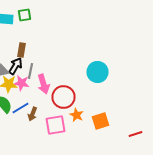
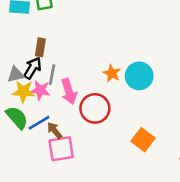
brown arrow: (32, 114) -> (55, 131), turned 120
orange star: (76, 115) -> (112, 73), moved
orange square: (100, 121) -> (143, 140), turned -36
pink square: (56, 125) -> (61, 149), moved

